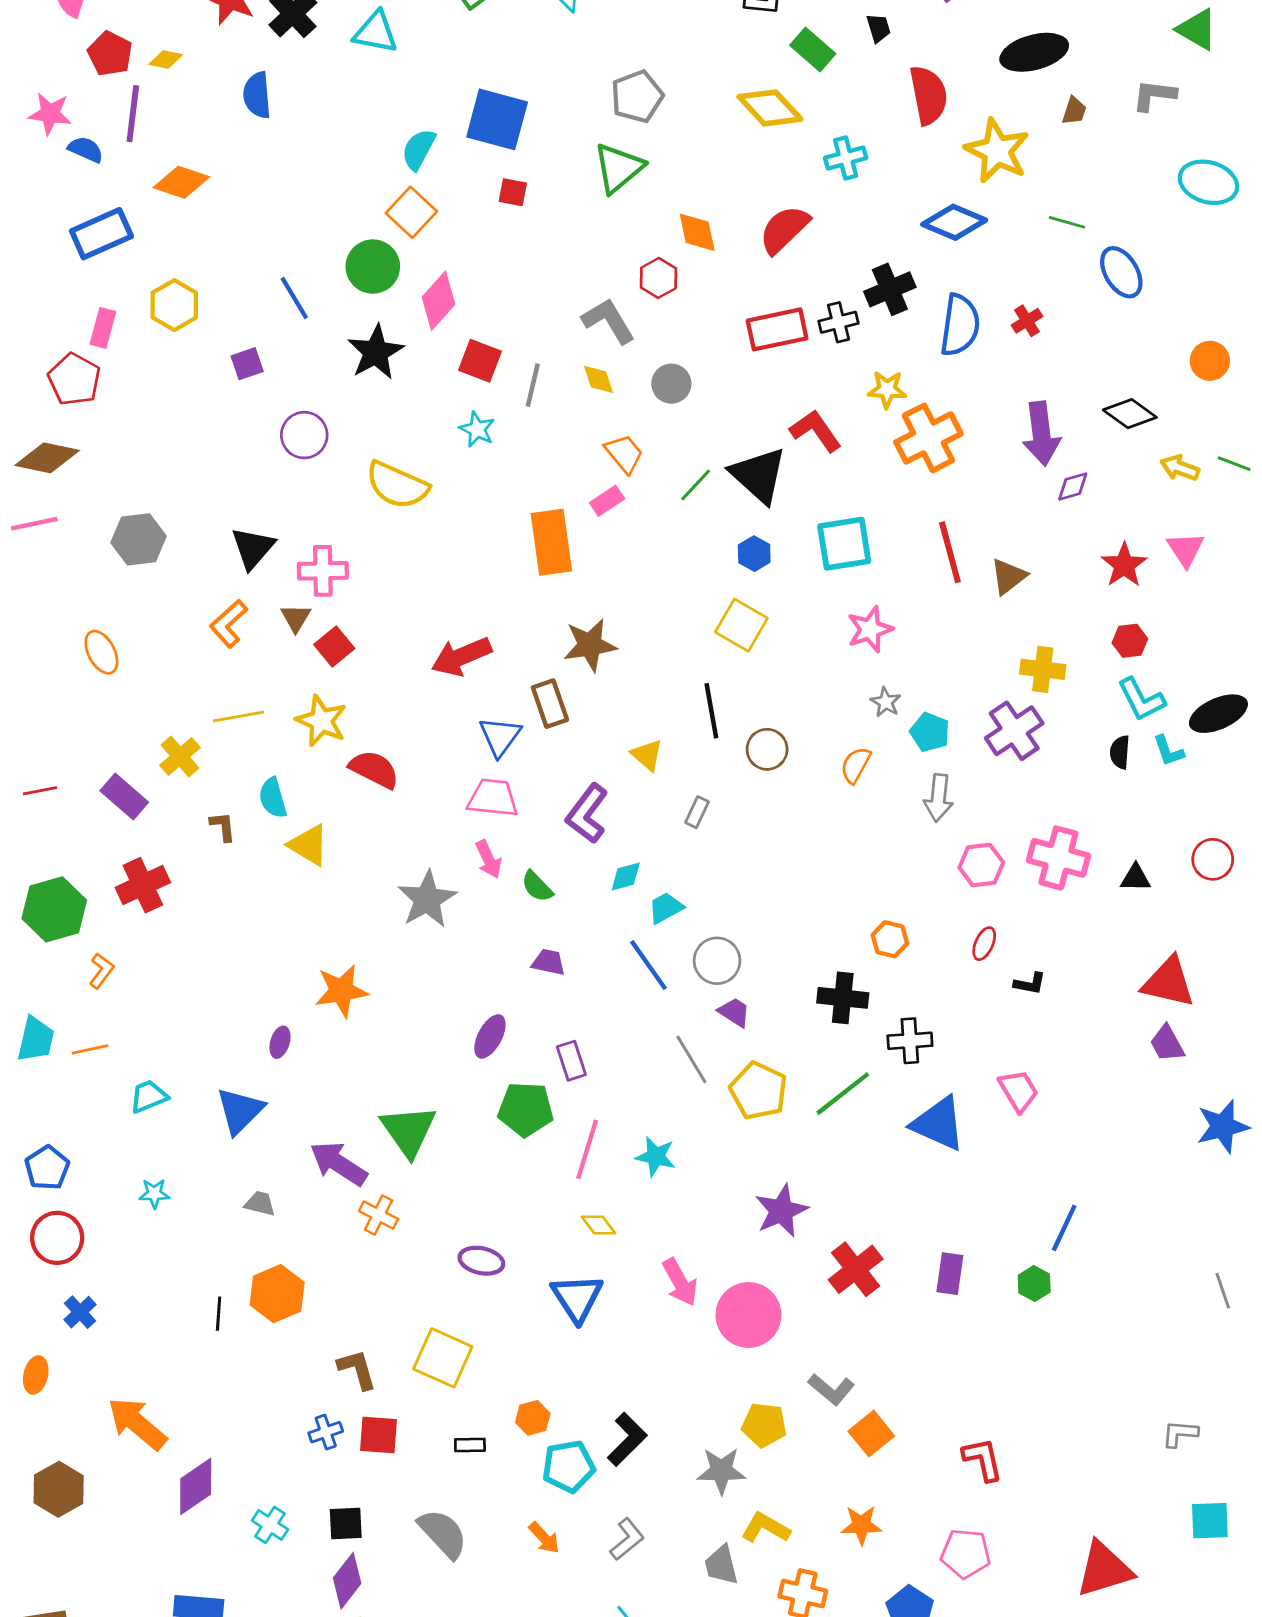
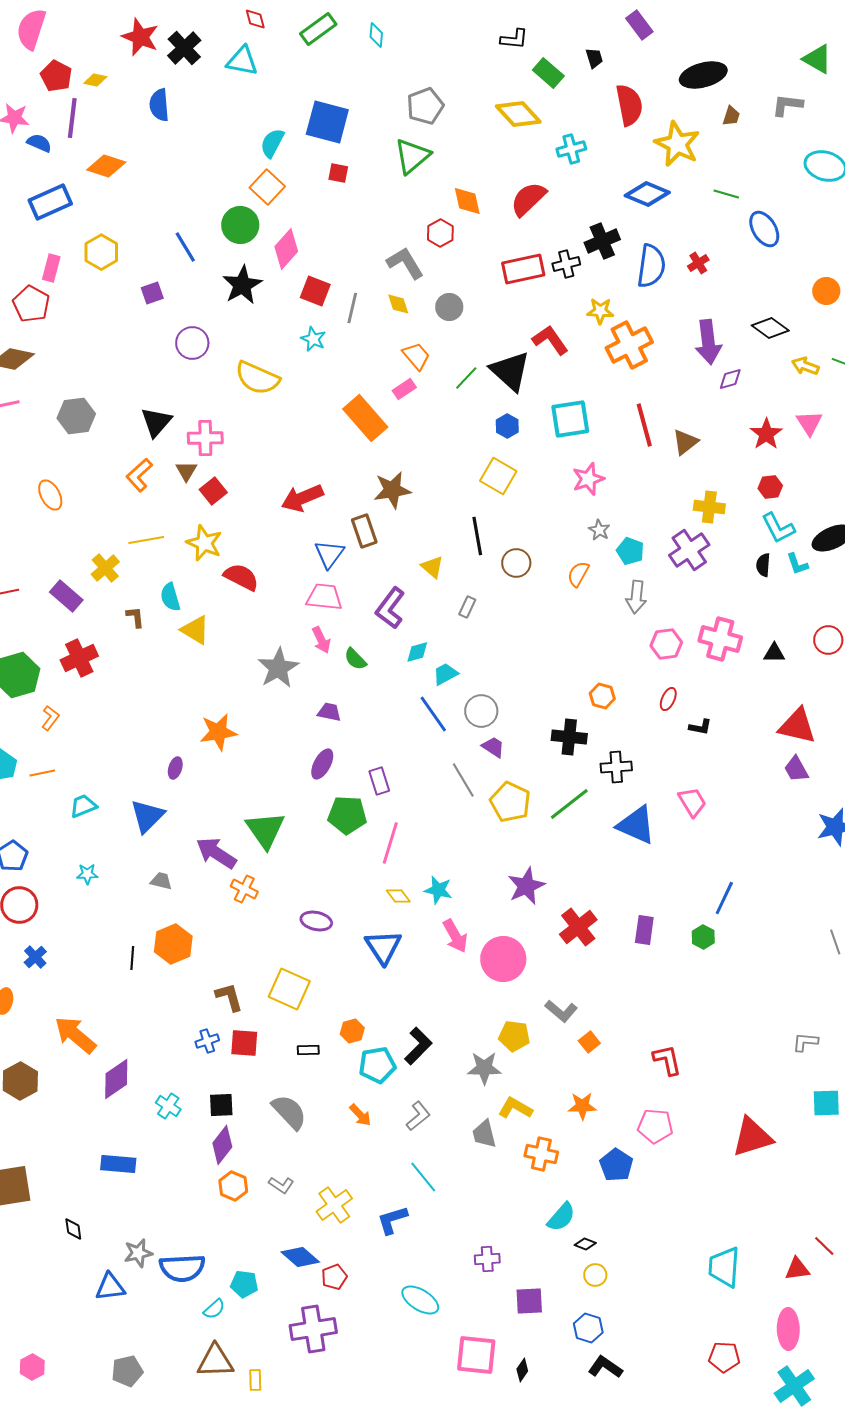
orange rectangle: (551, 542) -> (365, 418), turned -33
purple trapezoid: (549, 962) -> (329, 712), moved
cyan star: (656, 1156) -> (438, 890), moved
orange square: (871, 1434) -> (589, 1042), size x0.7

